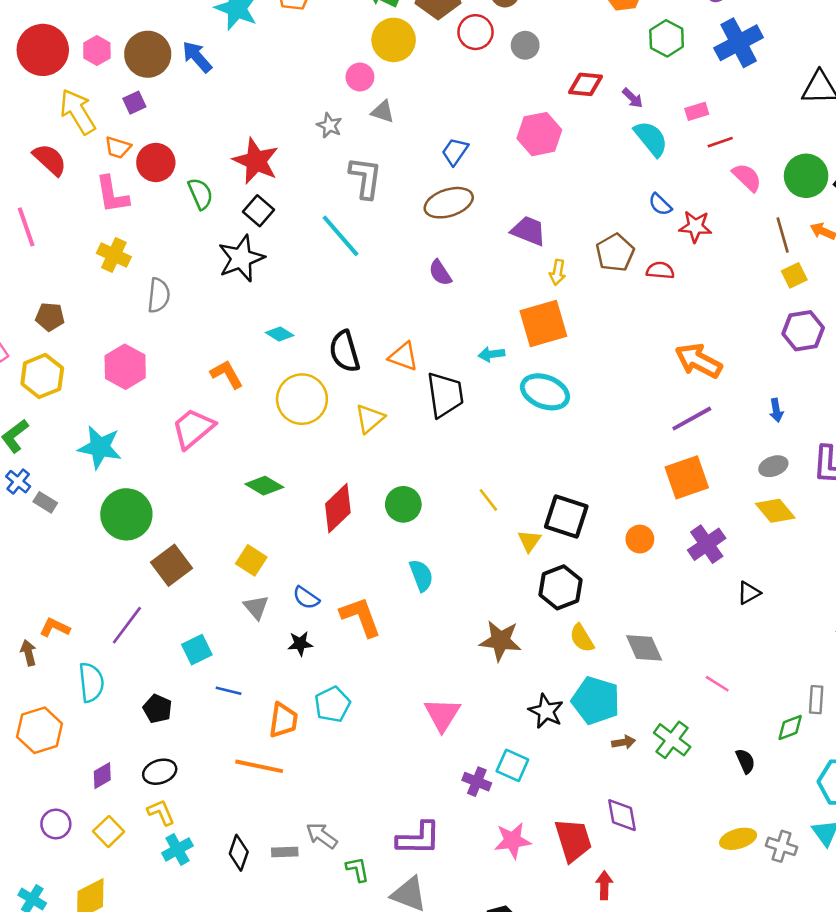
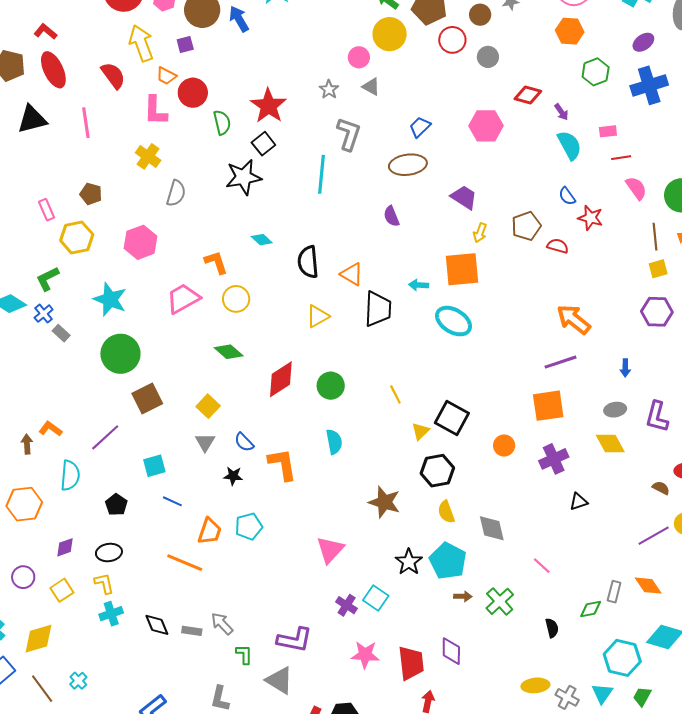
cyan line: (340, 236) -> (322, 174), turned 36
yellow circle: (302, 399) -> (236, 299), moved, size x0.7
black diamond: (239, 853) -> (157, 625), turned -52

